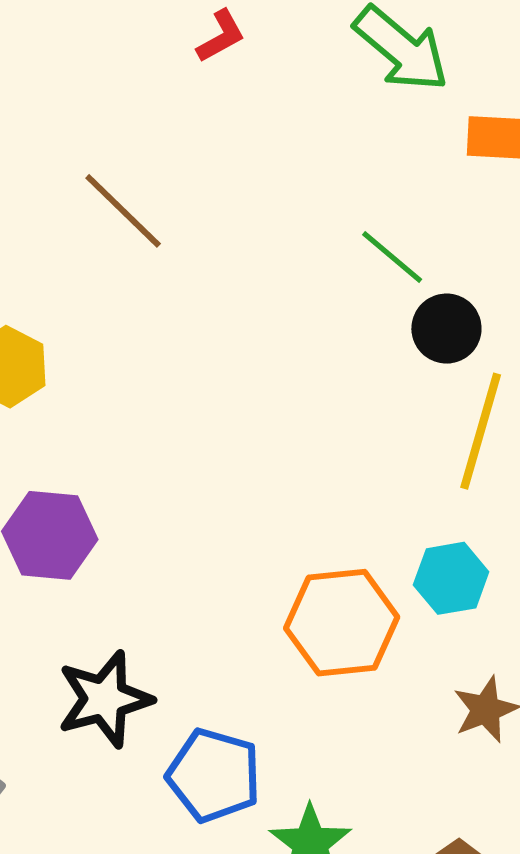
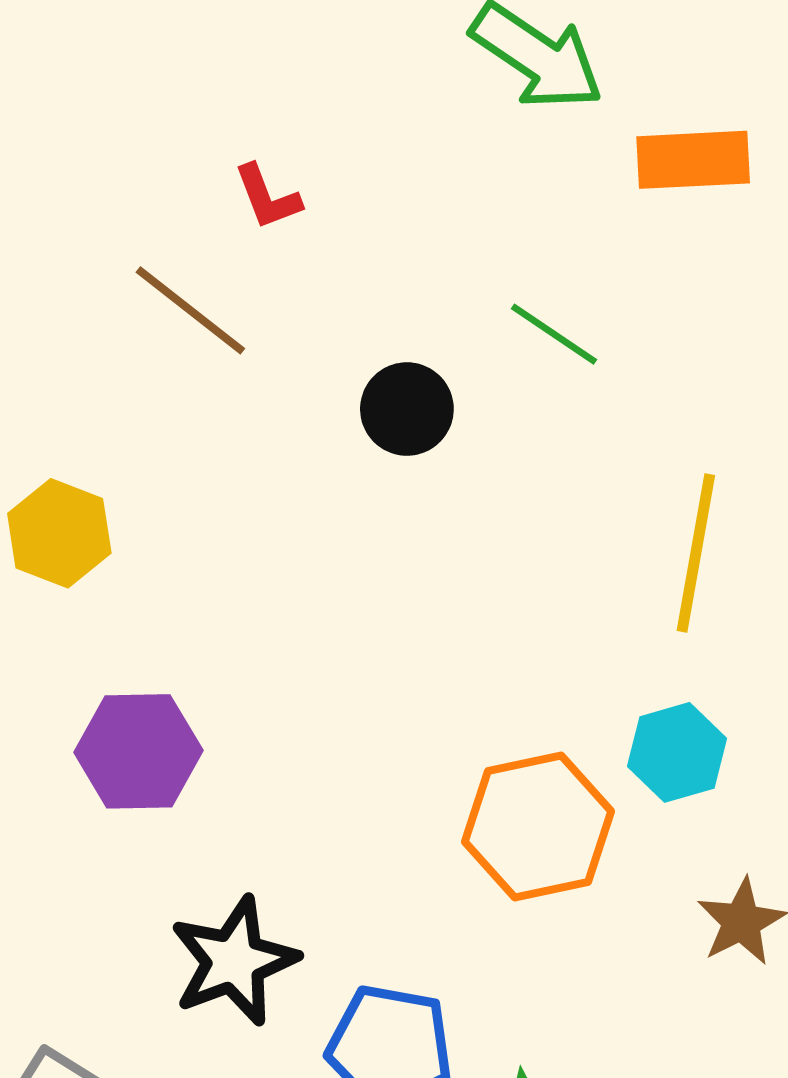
red L-shape: (221, 36) -> (267, 197), moved, turned 104
black circle: (446, 329) -> (407, 409), moved

